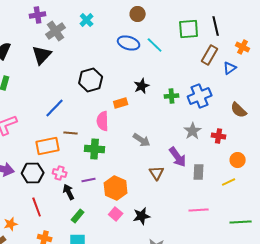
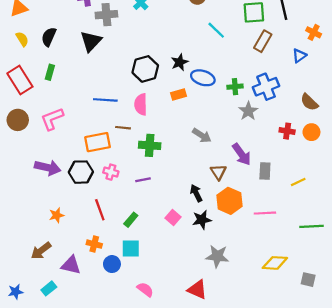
gray cross: (56, 31) -> (106, 15), turned 30
blue ellipse: (129, 43) -> (203, 78), moved
brown rectangle: (210, 55) -> (263, 41), moved
black star: (142, 86) -> (180, 62), moved
blue line: (55, 108) -> (105, 100), turned 50
pink semicircle: (103, 121) -> (141, 104), moved
gray star: (193, 131) -> (248, 111), moved
orange circle: (238, 160) -> (311, 132), moved
orange hexagon: (116, 188) -> (229, 201), moved
black arrow: (69, 192) -> (196, 193), moved
red line: (37, 207) -> (100, 210), moved
orange star: (11, 224) -> (57, 215), moved

